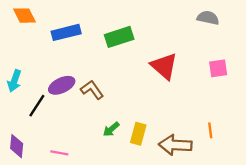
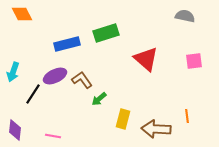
blue rectangle: (66, 32) -> (67, 44), moved
green arrow: (111, 129) -> (99, 99), moved

